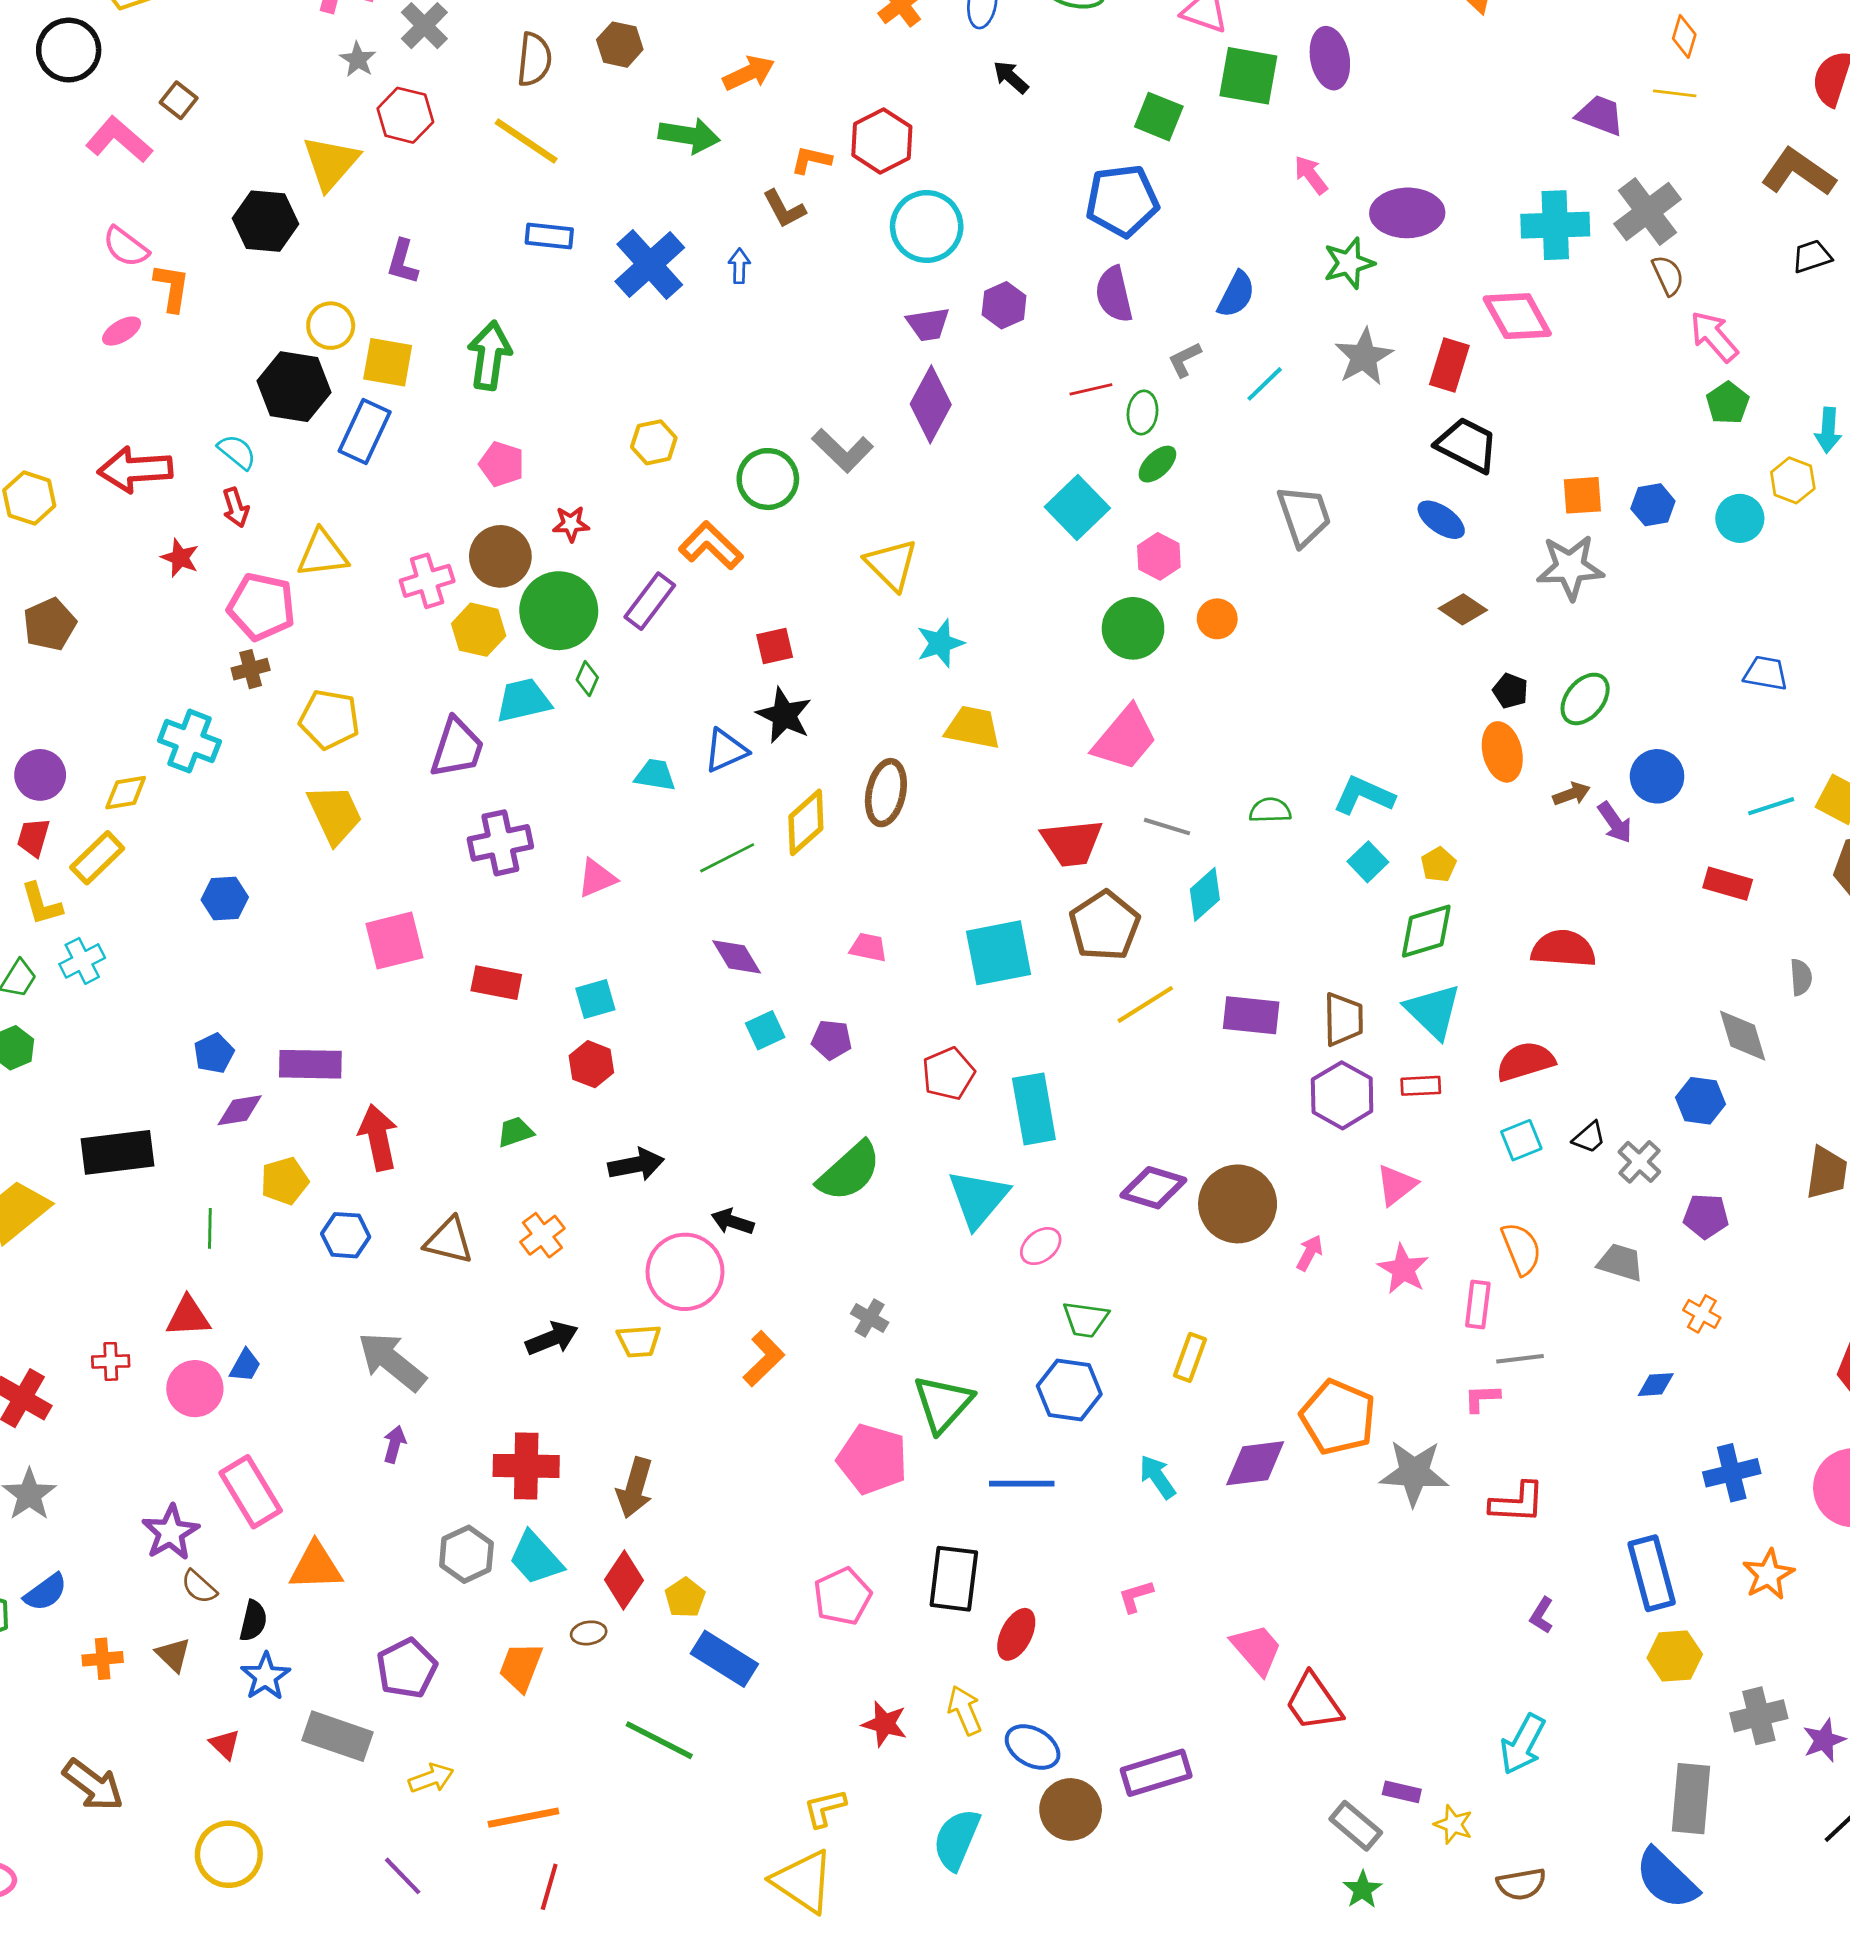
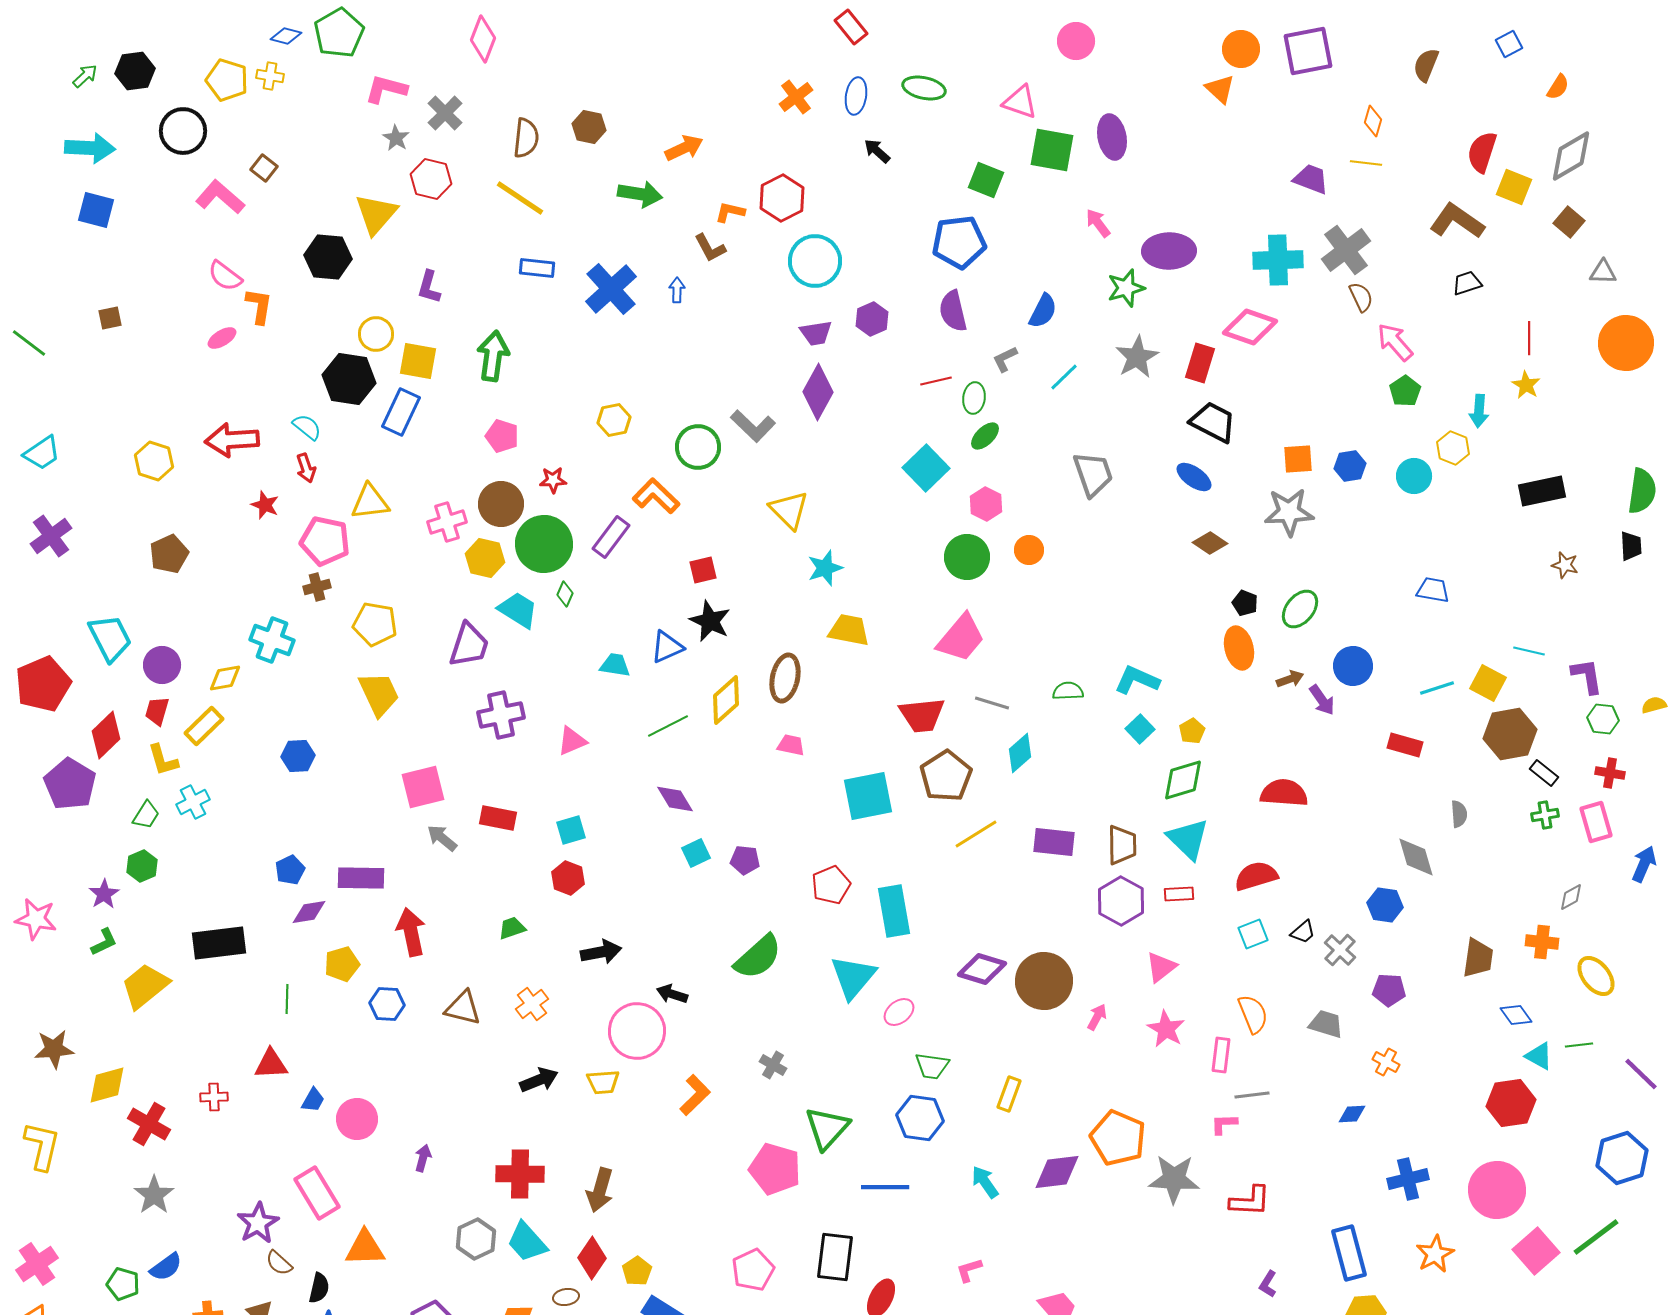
pink diamond: (1517, 316) -> (1250, 327), turned -42
cyan trapezoid: (523, 700) -> (518, 610), turned 45
pink trapezoid: (868, 947) -> (791, 745), moved
gray arrow: (392, 1361) -> (442, 838), moved, size x0.6
pink circle: (195, 1389) -> (357, 1119), moved

